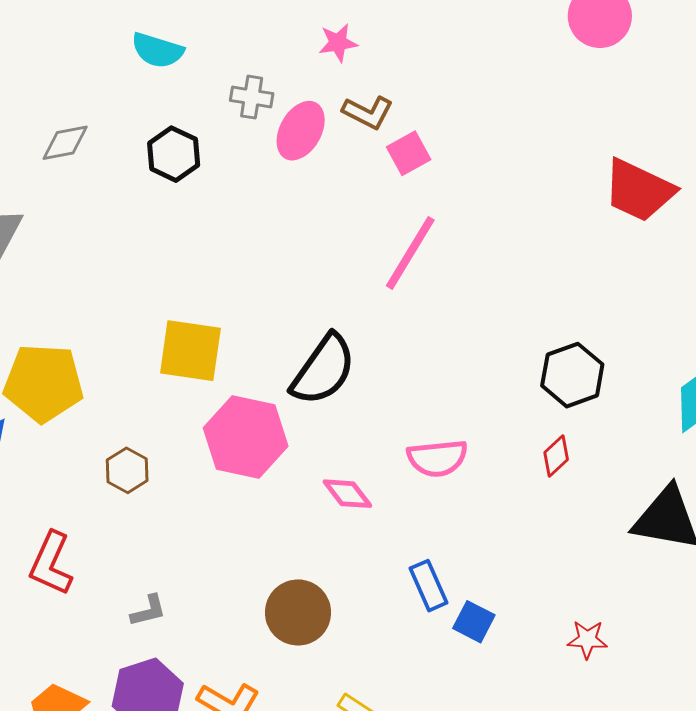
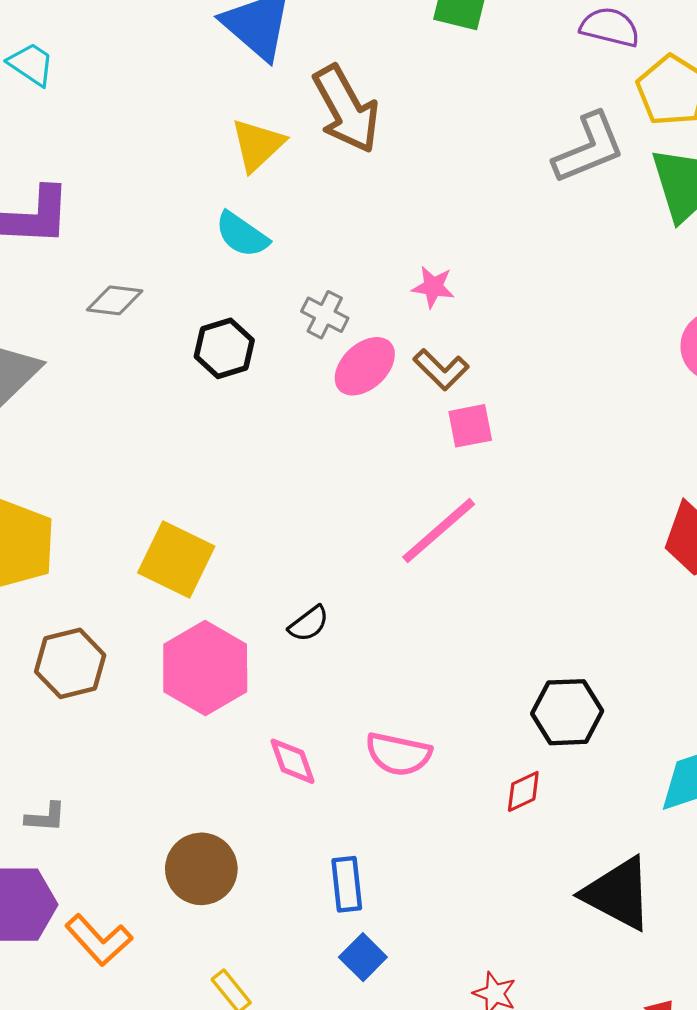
black semicircle: (323, 370) -> (309, 624), size x0.5
brown hexagon: (127, 470) -> (70, 663), size x1.4
blue square: (474, 622) -> (363, 957), moved

